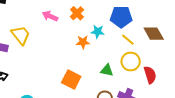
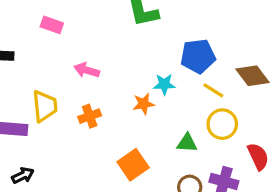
orange cross: (77, 13) -> (90, 116), moved, turned 32
yellow trapezoid: (21, 35) -> (45, 106), turned 40
red semicircle: (150, 75) -> (258, 156), moved
orange square: (71, 79) -> (133, 165), turned 36

